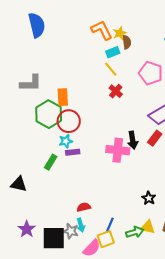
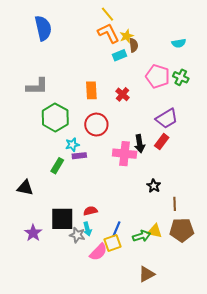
yellow line: (111, 69) -> (107, 14), moved
orange rectangle: (63, 97) -> (91, 90), moved
red circle: (69, 121) -> (96, 125), moved
black star: (149, 198) -> (154, 186), moved
black square: (54, 238) -> (62, 219), moved

